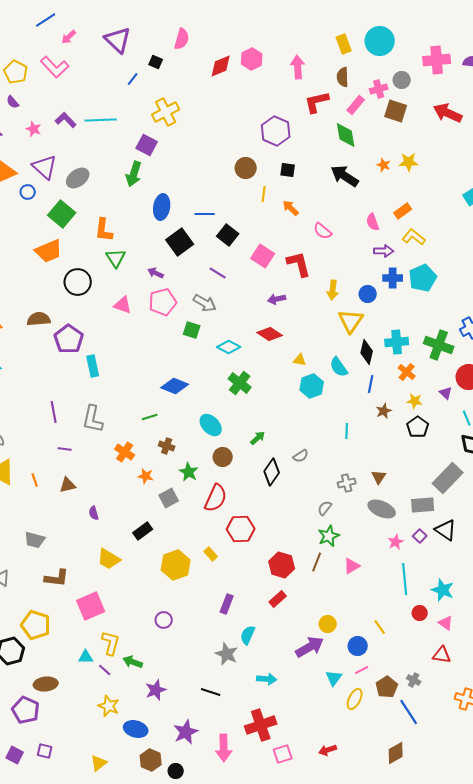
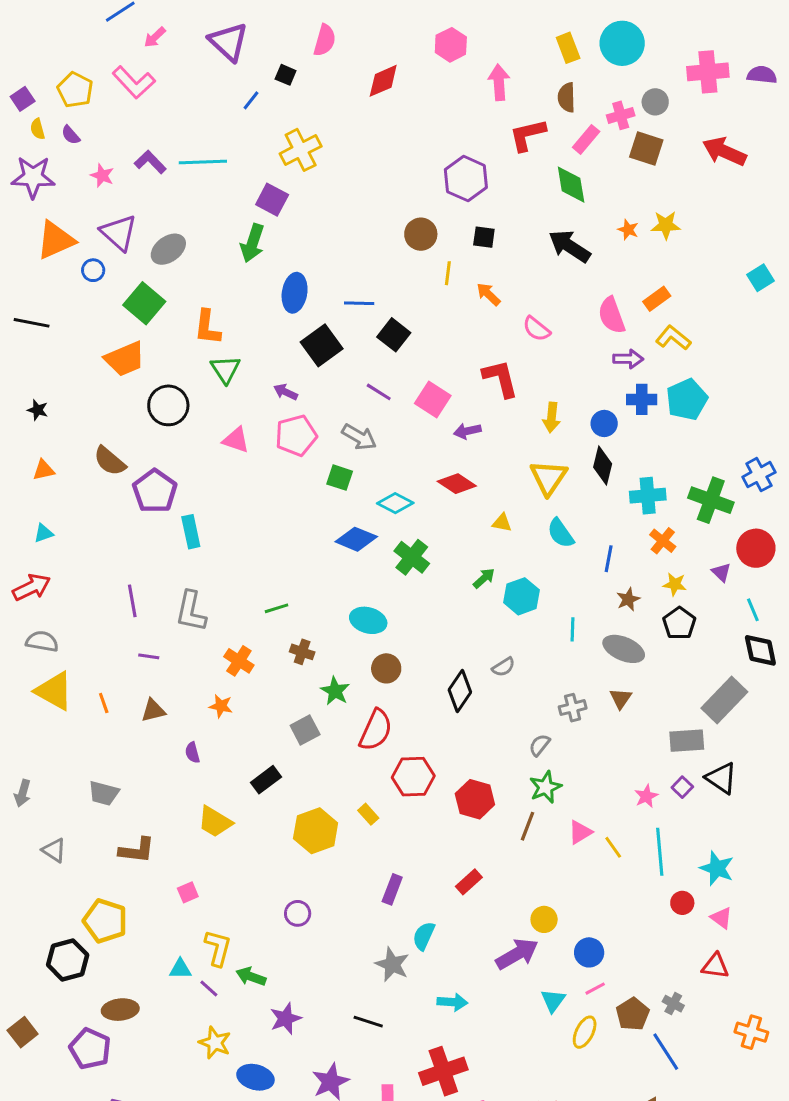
pink hexagon: (252, 59) -> (451, 45), moved
pink semicircle: (373, 222) -> (612, 315), size x1.4
pink square: (263, 256) -> (433, 399), moved
brown semicircle: (39, 319) -> (110, 461), turned -135
yellow triangle: (351, 321) -> (549, 478), moved
black diamond: (367, 352) -> (603, 466), moved
blue diamond: (175, 386) -> (356, 539), moved
cyan hexagon: (312, 386) -> (521, 596), moved
cyan ellipse: (211, 425) -> (368, 620), turned -30
green arrow: (258, 438) -> (484, 578), moved
orange star: (146, 476) -> (221, 706), moved
gray ellipse: (382, 509) -> (624, 649), moved
red hexagon: (282, 565) -> (475, 799), moved
pink square: (91, 606) -> (188, 892), size x0.5
yellow line: (380, 627) -> (613, 847), moved

